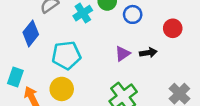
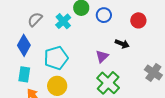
black arrow: (148, 53) -> (122, 44), turned 40
purple triangle: (123, 54) -> (102, 56), moved
cyan rectangle: (15, 77) -> (24, 74), moved

